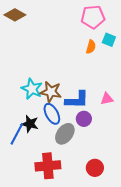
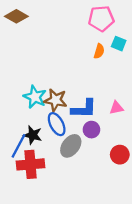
red cross: (48, 166) -> (30, 164), moved
red circle: (95, 168) -> (120, 155), moved

